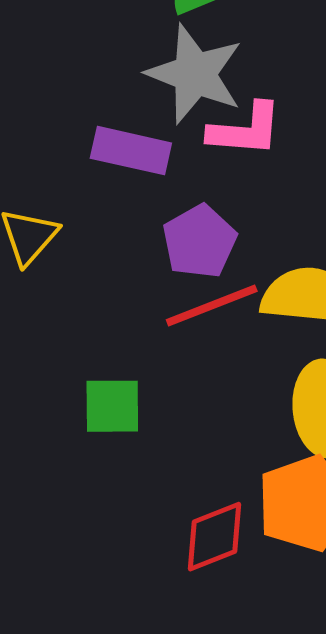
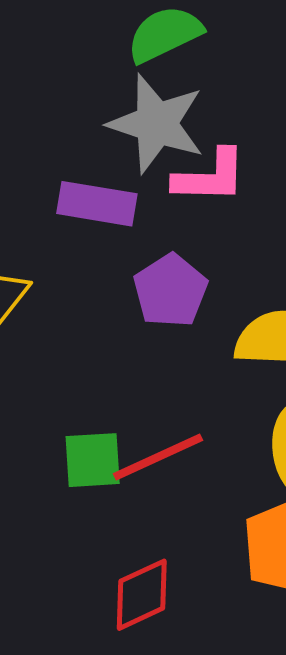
red line: (212, 305) -> (158, 457), moved
red diamond: (214, 537) -> (142, 595), moved

